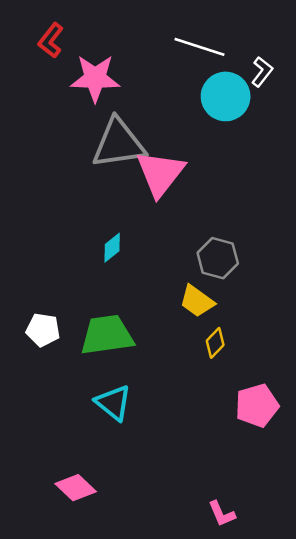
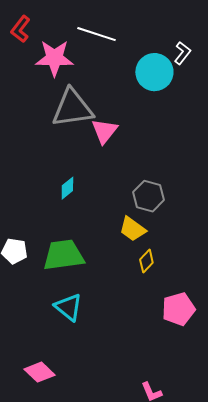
white line: (199, 47) -> (96, 34), moved
pink triangle: (160, 173) -> (104, 131), size x0.7

